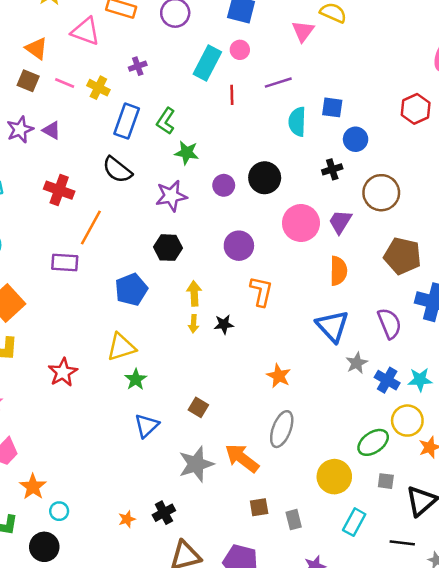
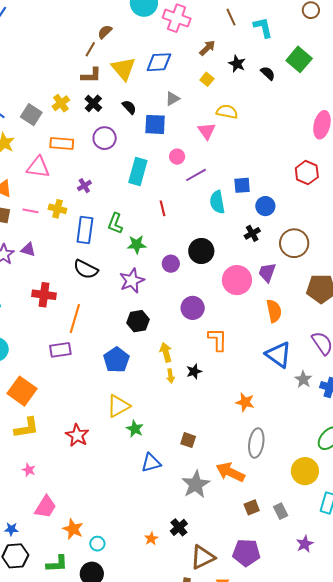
pink circle: (240, 50) -> (177, 157), moved
red line: (232, 95) -> (163, 208), moved
blue triangle: (147, 426) -> (151, 463), turned 40

